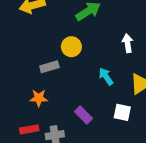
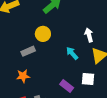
white arrow: (128, 43) -> (89, 35), moved
purple rectangle: (83, 115) -> (67, 86), moved

